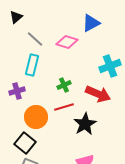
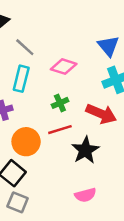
blue triangle: (91, 23) -> (108, 46), moved, turned -42
pink diamond: (67, 42) -> (64, 67), moved

